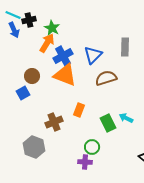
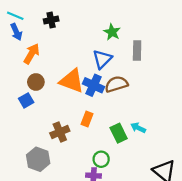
black cross: (29, 20) -> (51, 20), moved
green star: (52, 28) -> (112, 32), moved
orange arrow: (47, 43) -> (32, 54), moved
blue cross: (63, 56) -> (94, 85), moved, turned -36

